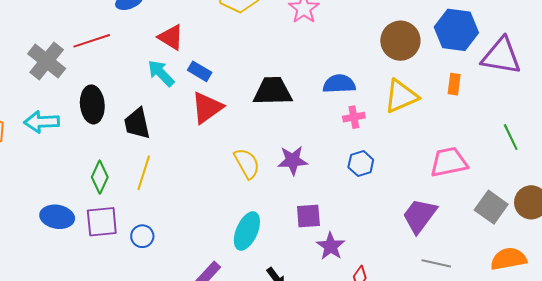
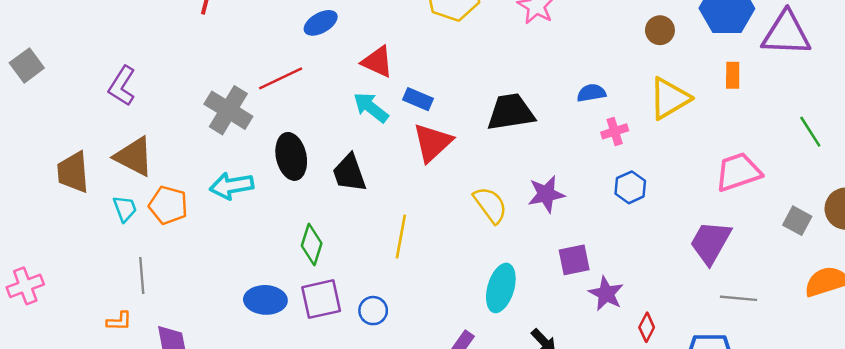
brown circle: (400, 41) -> (660, 30), size x0.6
blue semicircle: (339, 84) -> (591, 93), size x0.7
yellow line: (144, 173) -> (401, 236), moved
gray square: (491, 207) -> (797, 221), size x0.7

